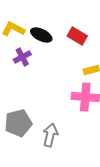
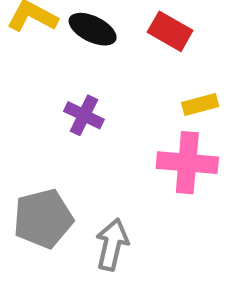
purple cross: (22, 57) -> (84, 115), moved, turned -36

